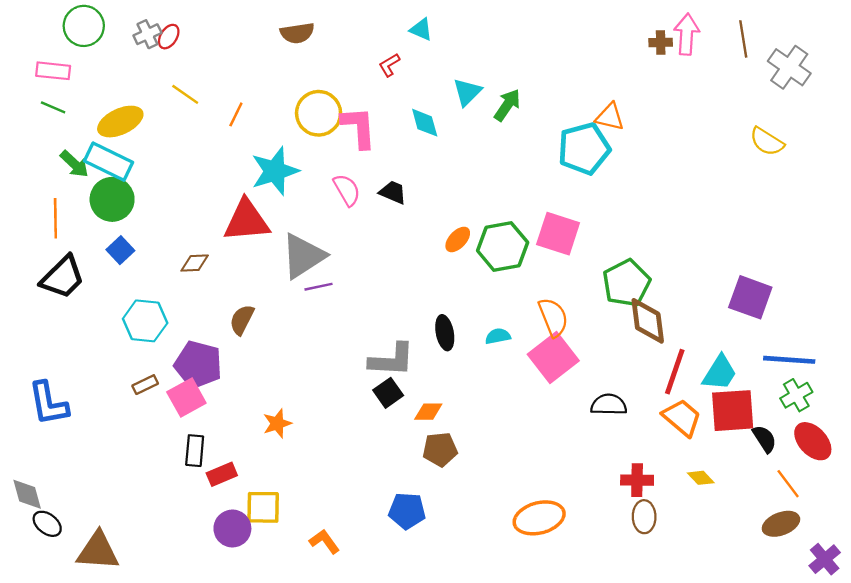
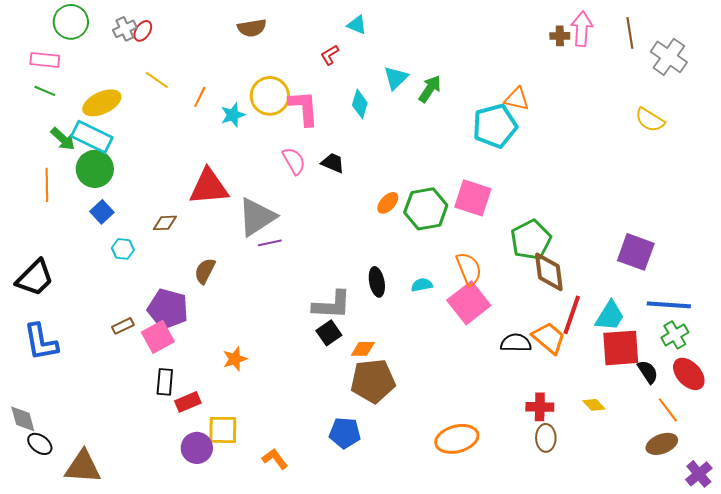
cyan diamond: (425, 123) -> (360, 104), turned 32
cyan star: (275, 171) -> (233, 115), moved, size x0.6
black trapezoid: (63, 277) -> (35, 278), moved
cyan hexagon: (145, 321) -> (123, 249), moved, size x0.6
orange trapezoid: (682, 418) -> (549, 338), moved
brown pentagon: (440, 449) -> (373, 381), size x1.5

